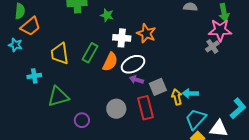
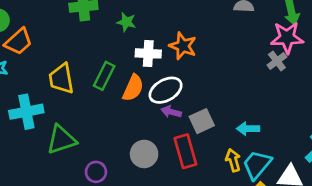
cyan cross: (34, 76) -> (26, 112), size x1.6
yellow arrow: (177, 97) -> (233, 160), moved

